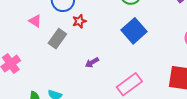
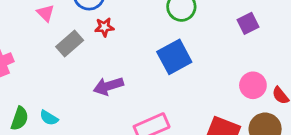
purple arrow: (92, 62) -> (108, 86), size x1.5

